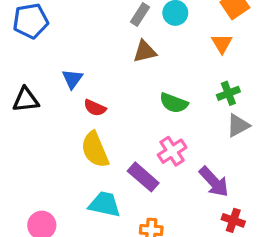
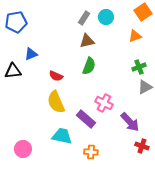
orange triangle: (222, 43) -> (135, 36), turned 40
blue triangle: (72, 79) -> (31, 54), moved, turned 32
green semicircle: (174, 103) -> (89, 66), moved, turned -90
pink cross: (172, 151) -> (104, 103), turned -30

